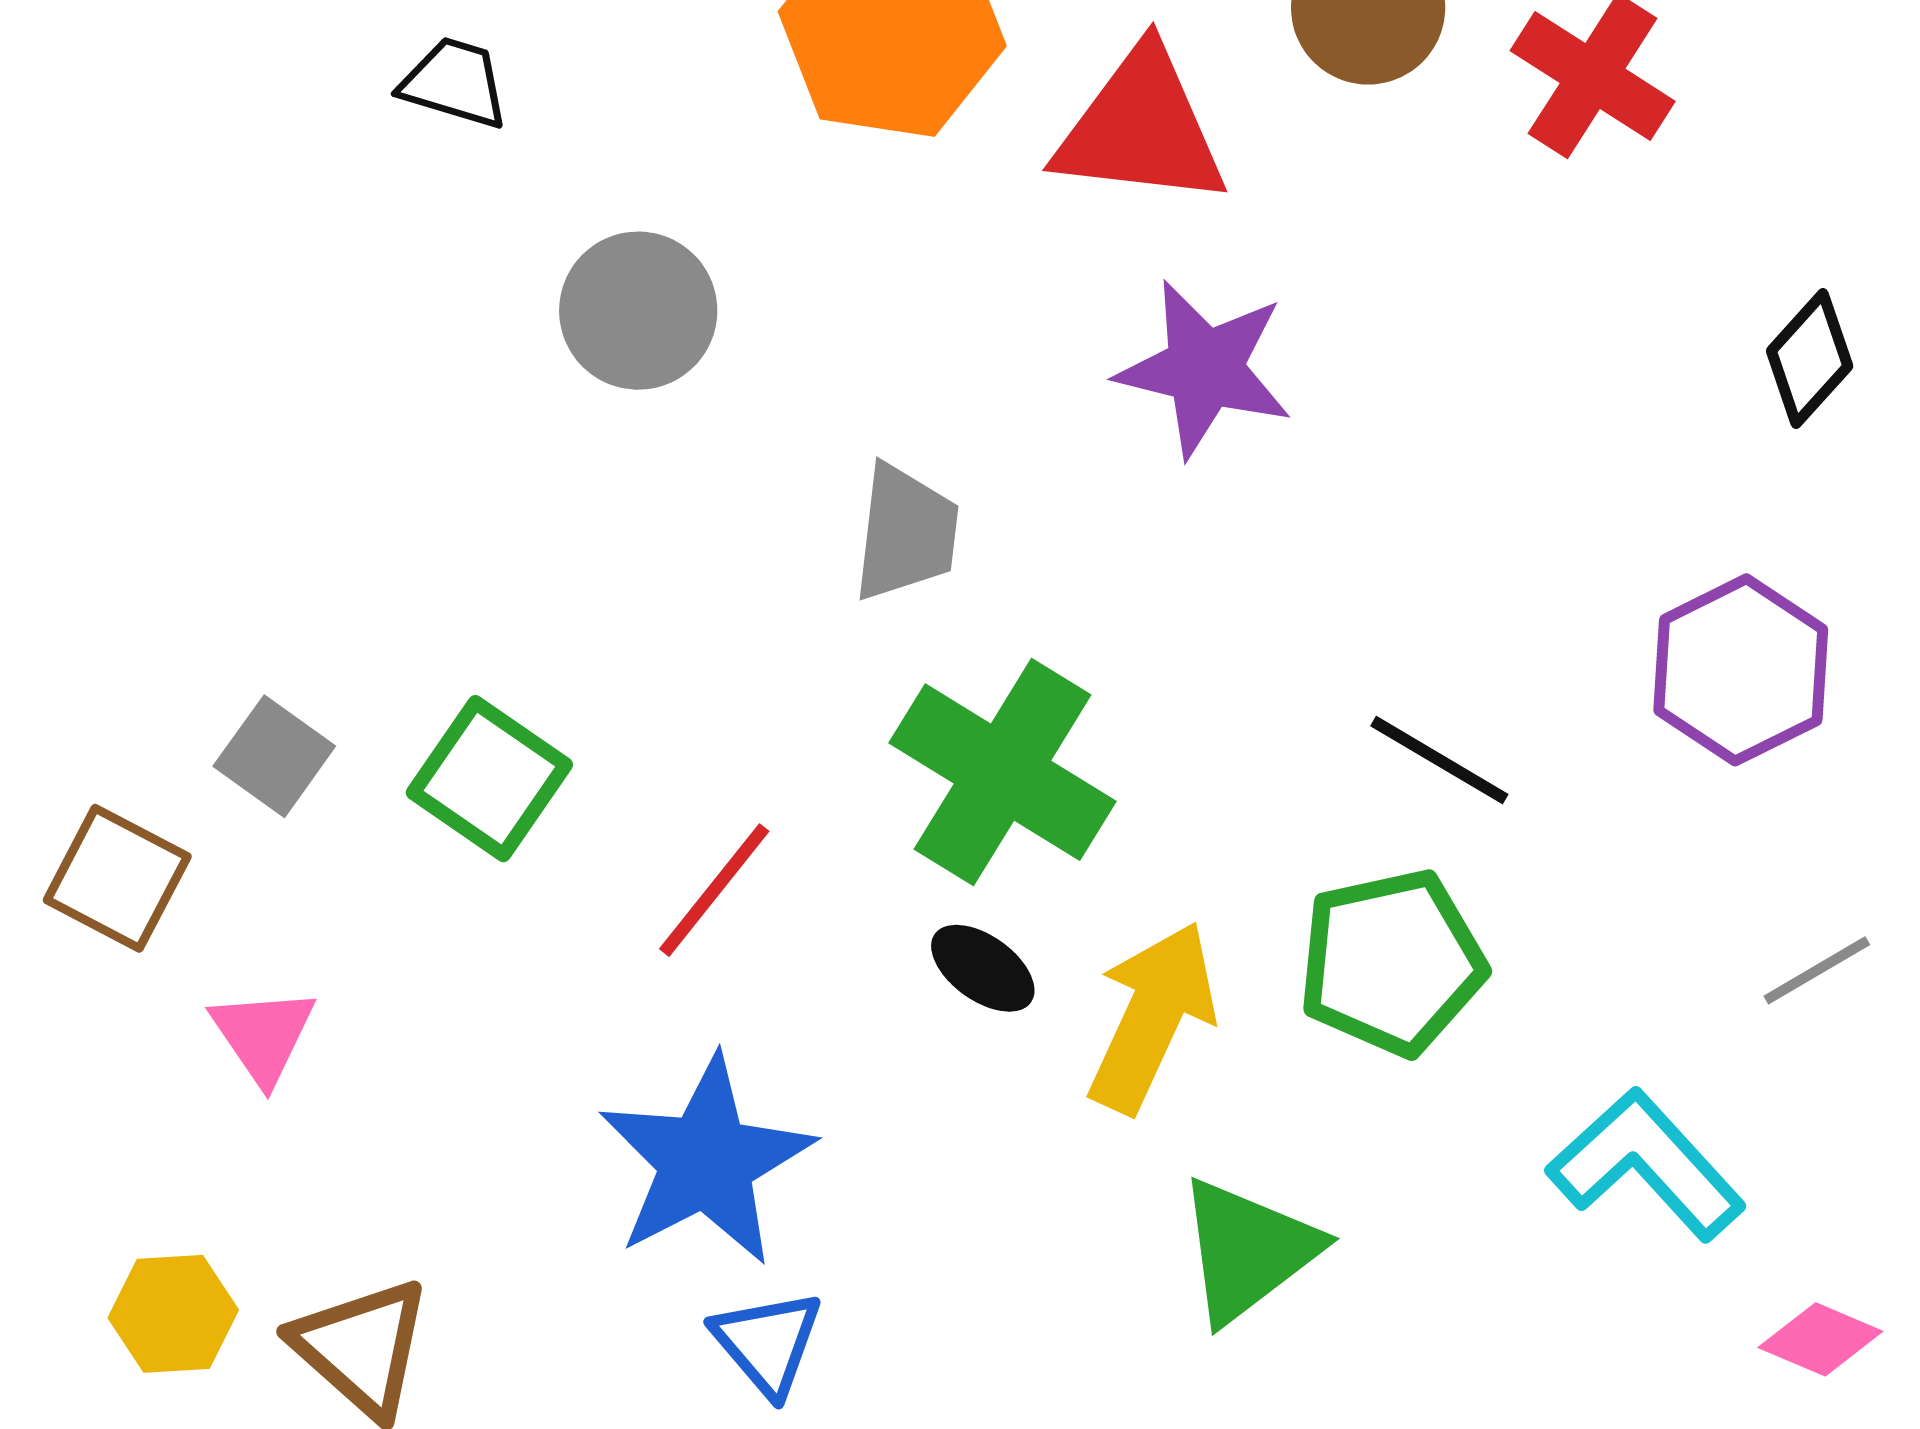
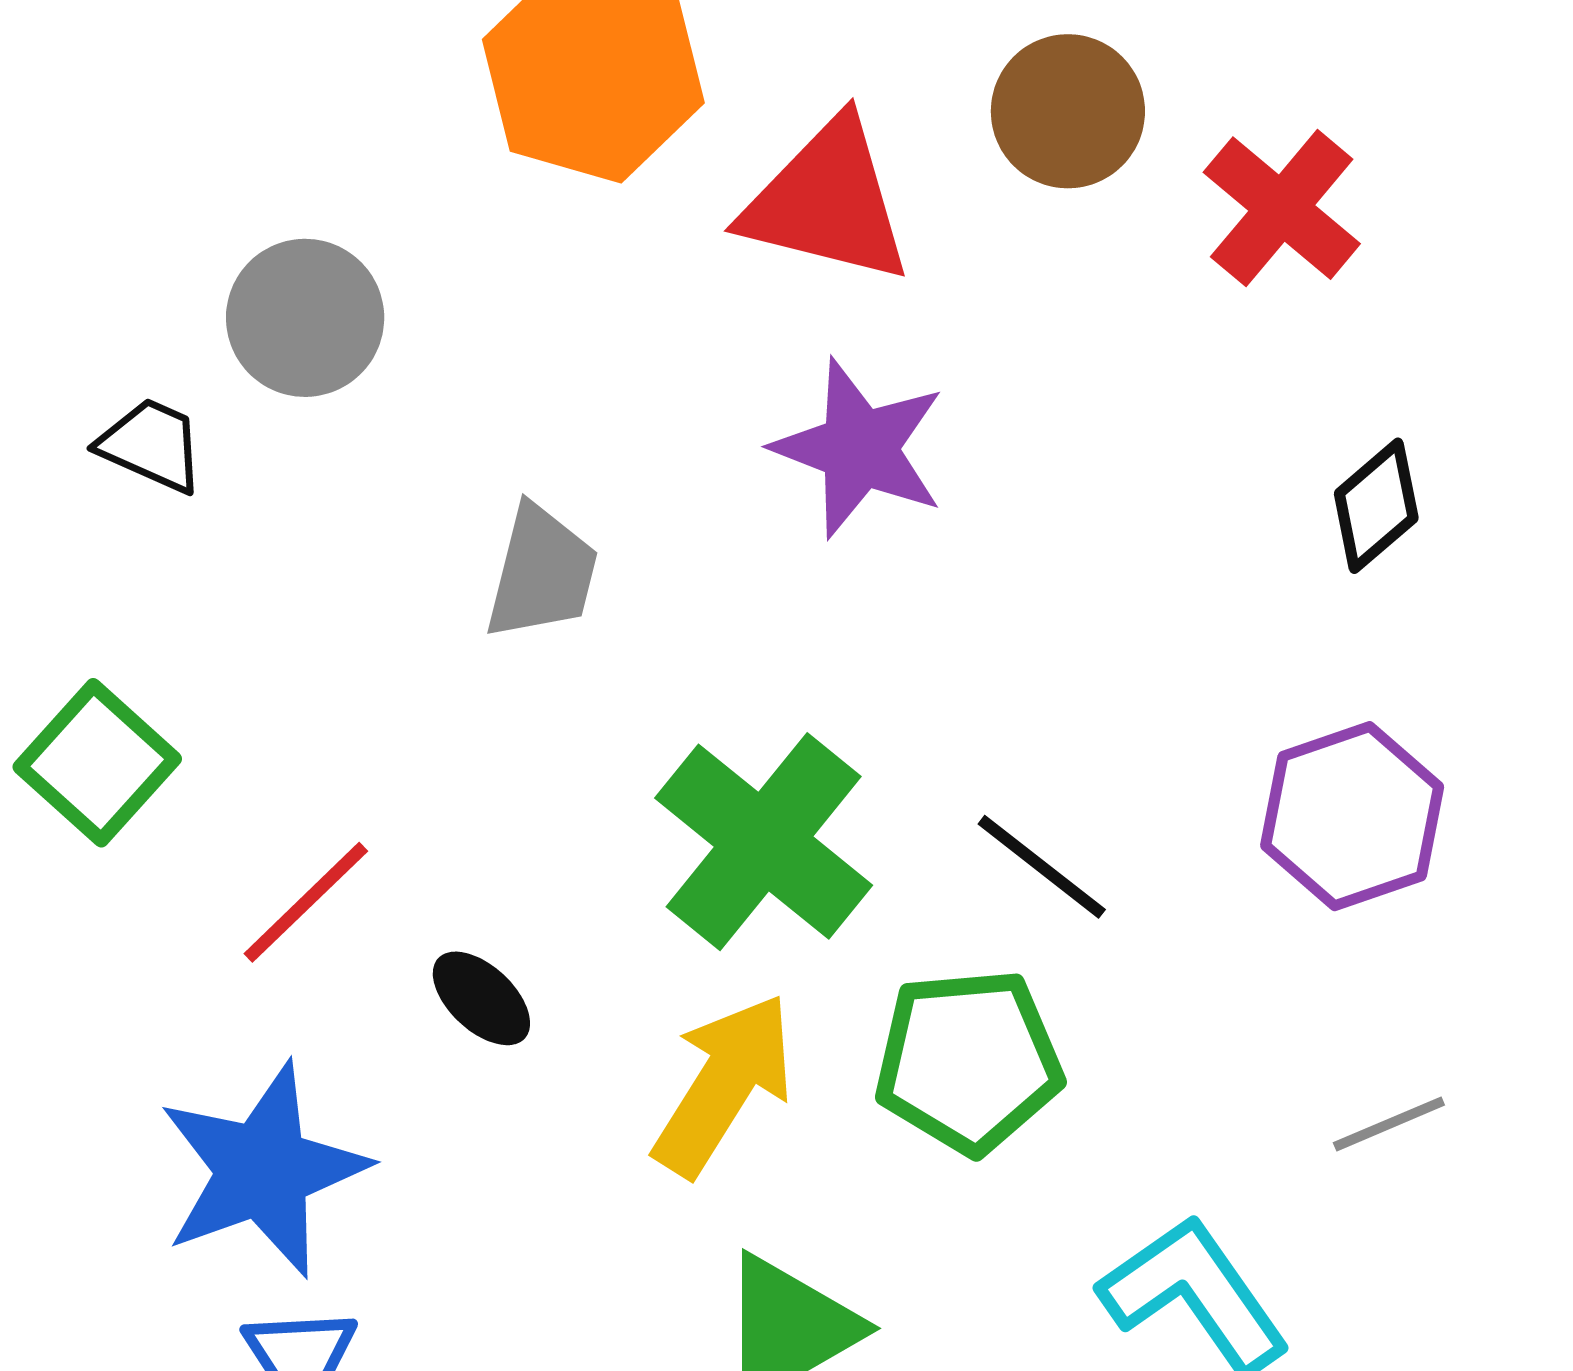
black trapezoid: (455, 83) -> (151, 445), moved
black diamond: (1810, 358) -> (1376, 506), moved
green cross: (1002, 772) -> (764, 842), moved
black ellipse: (983, 968) -> (481, 998), moved

